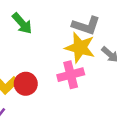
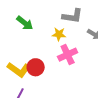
yellow star: (80, 48) -> (59, 34), moved, size x0.6

